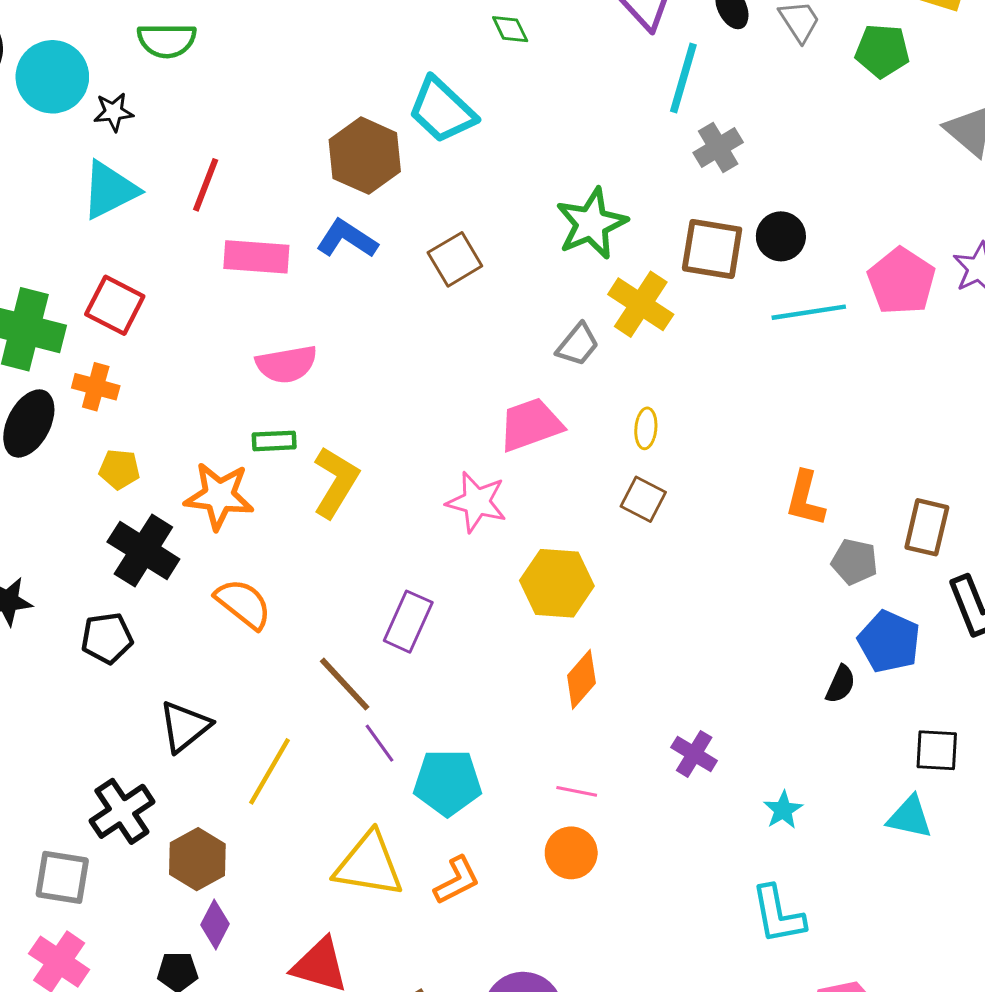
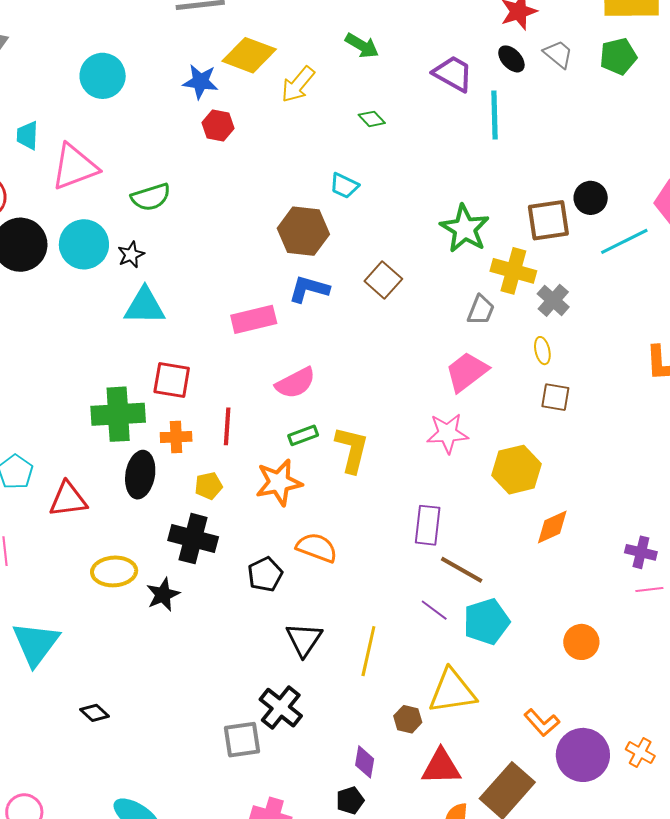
cyan trapezoid: (442, 110) -> (344, 186), size x0.6
gray cross: (718, 147) -> (553, 300), moved
red line: (206, 185) -> (227, 426), moved
cyan triangle: (110, 190) -> (145, 306), turned 45
black cross: (143, 550) -> (193, 539), moved
black pentagon: (107, 638) -> (265, 574), moved
orange diamond: (581, 679) -> (552, 527), turned 42
brown line: (345, 684) -> (462, 570), moved
pink line: (577, 791) -> (649, 589), moved
brown hexagon: (197, 859) -> (408, 719), moved, size x0.7
gray square: (62, 877) -> (242, 740), moved
orange L-shape: (457, 880) -> (542, 723), moved, turned 93

